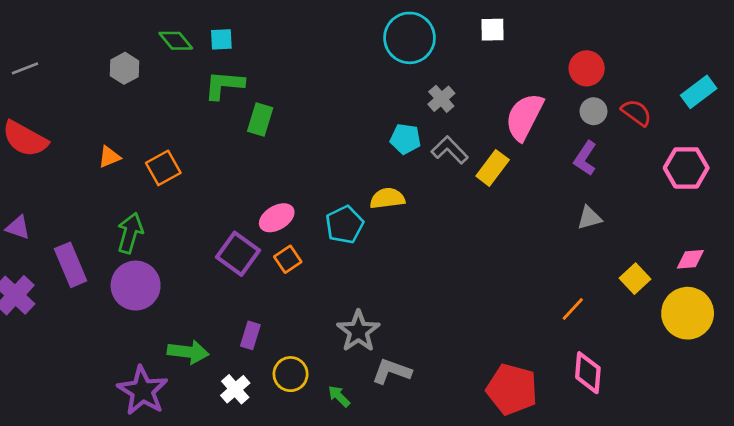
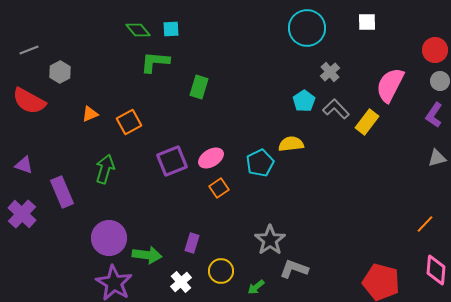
gray hexagon: (125, 68) -> (60, 72), moved
green L-shape: (224, 85) -> (155, 62), moved
cyan pentagon: (405, 139) -> (304, 101), turned 30
purple square: (238, 254) -> (172, 161), moved, turned 32
purple circle: (136, 286) -> (109, 238), moved
green arrow: (339, 396) -> (256, 287), turned -84

